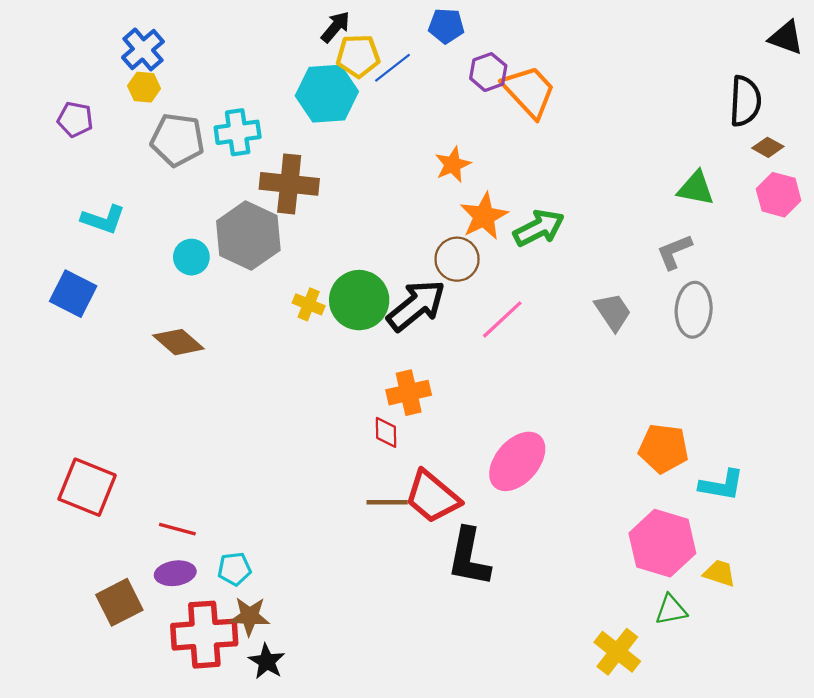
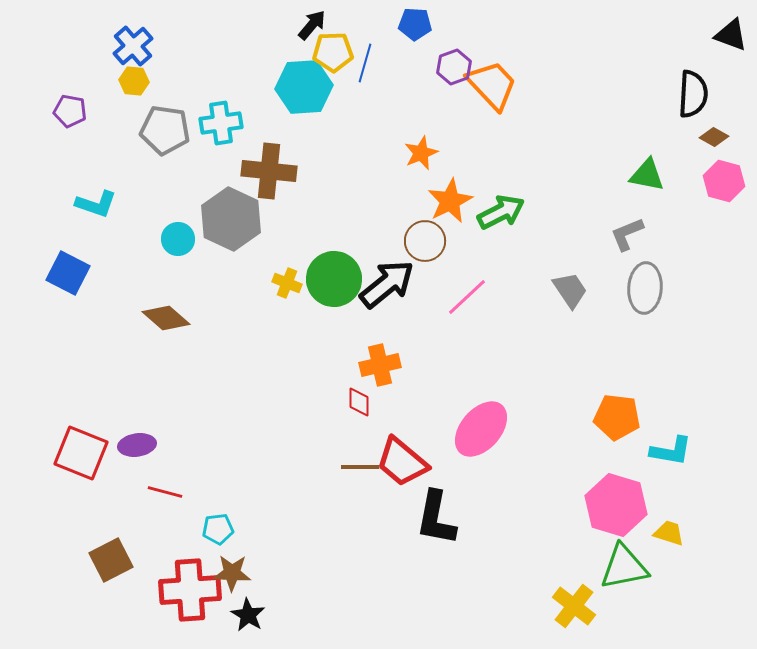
blue line: (392, 68) -> (365, 63), turned -36
purple ellipse: (175, 573) -> (137, 445), moved
green triangle: (671, 610) -> (624, 567), size x1.6

